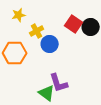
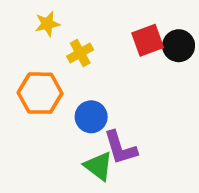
red square: (74, 24) -> (148, 40), turned 36
blue circle: (50, 44) -> (91, 117), moved

